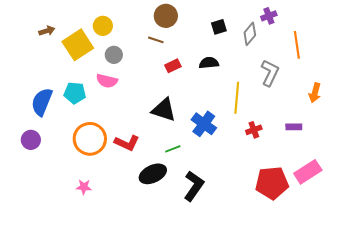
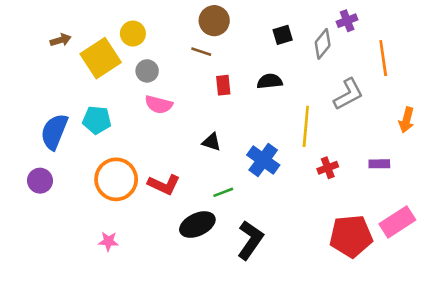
red rectangle: (173, 66) -> (223, 85), turned -70
gray L-shape: (270, 73) -> (348, 94), turned 36
pink semicircle: (107, 81) -> (159, 105), moved
black triangle: (164, 110) -> (212, 142), size x0.6

